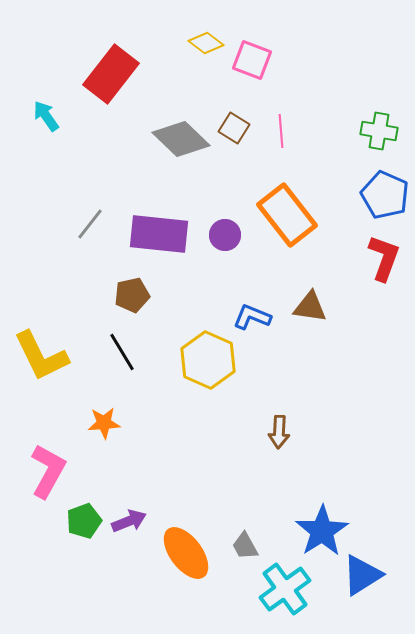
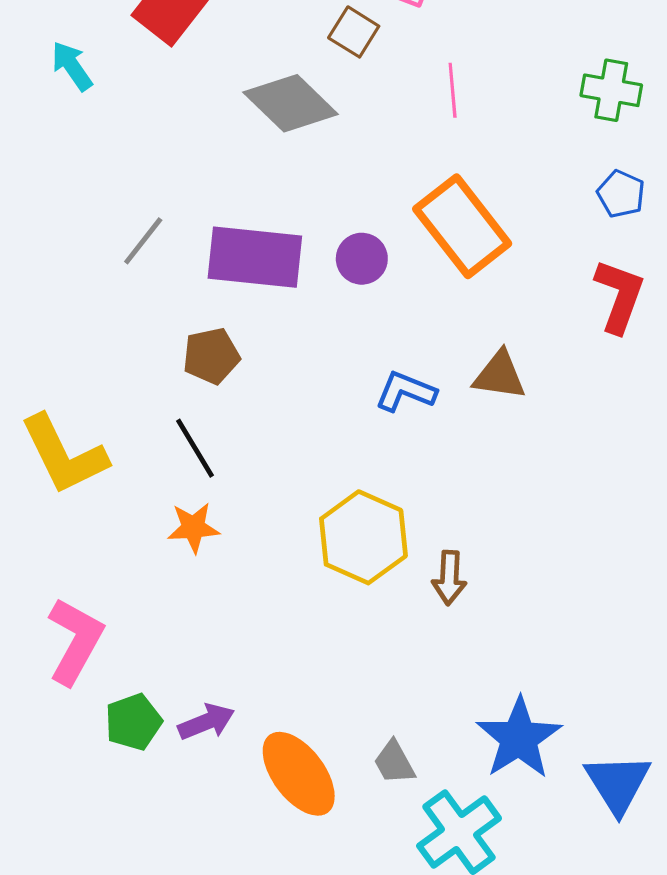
brown square: (234, 128) -> (354, 32), moved
blue pentagon: (385, 195) -> (621, 194), size x0.6
yellow hexagon: (208, 360) -> (363, 537), moved
orange star: (104, 423) -> (193, 528), moved
blue triangle: (362, 575) -> (618, 783), moved, turned -30

